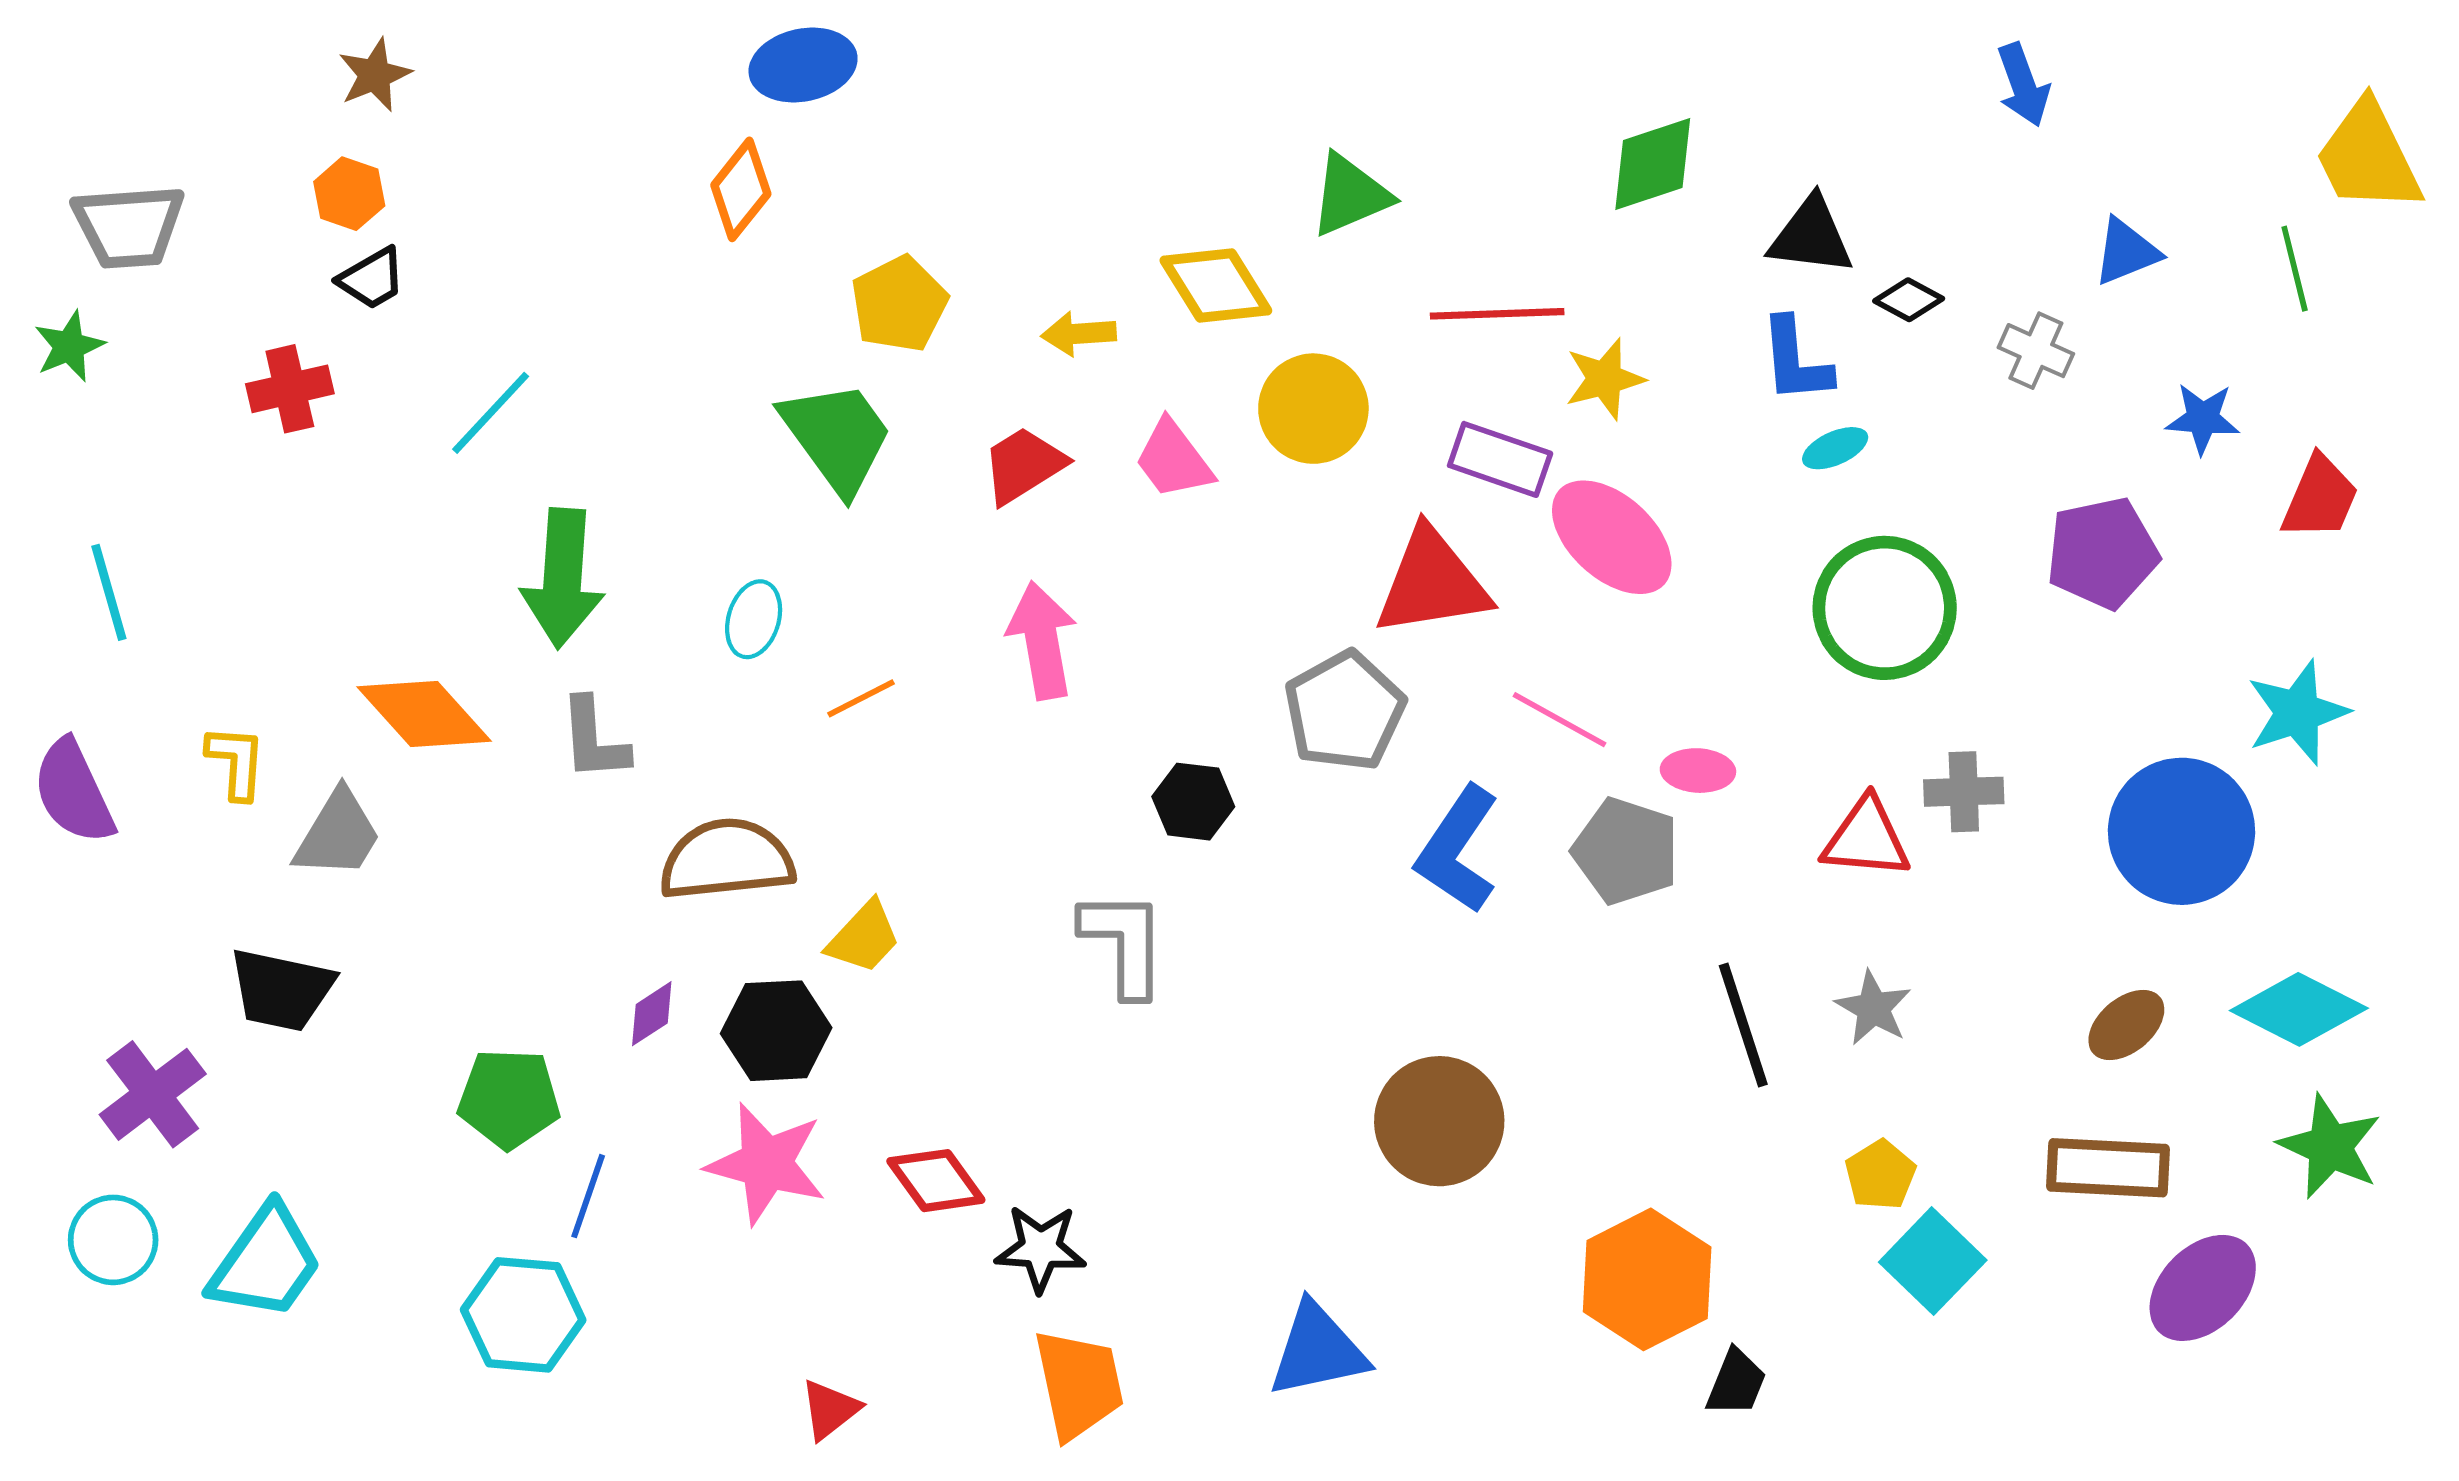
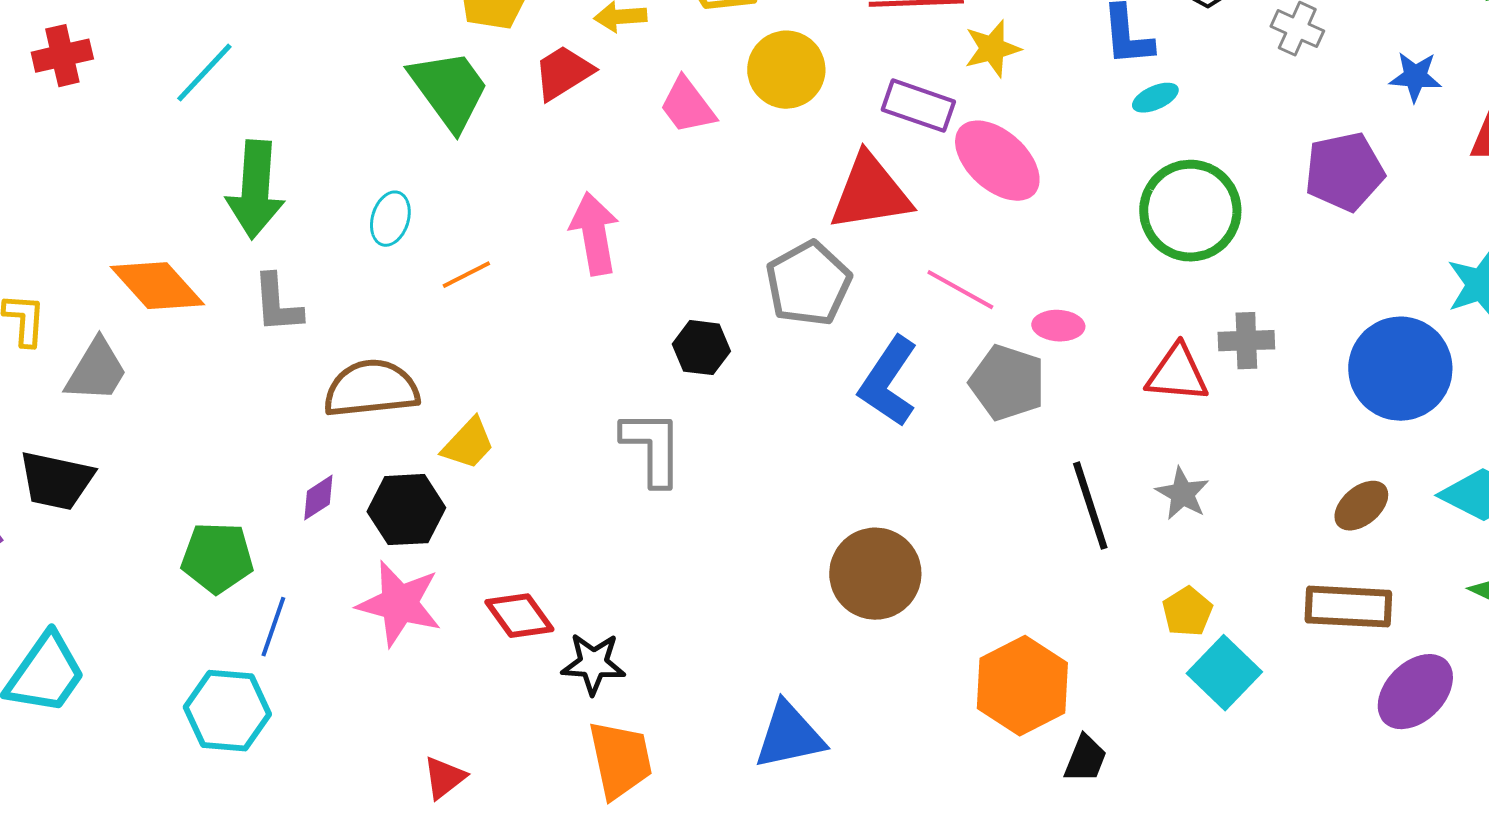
red trapezoid: (1024, 465) -> (563, 73), moved

